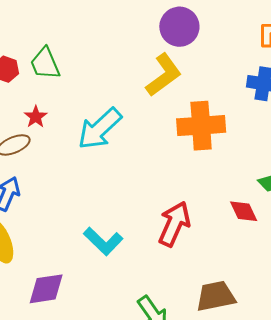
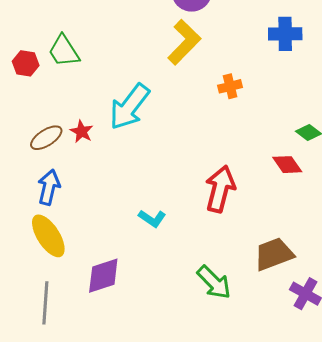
red star: (36, 117) -> (82, 132), moved
orange cross: (201, 126) -> (230, 86), size x0.5
cyan L-shape: (103, 241) -> (152, 218), size x0.7

